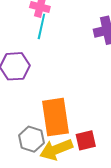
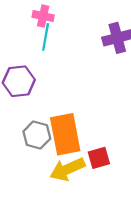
gray hexagon: (31, 139) -> (37, 135), moved

